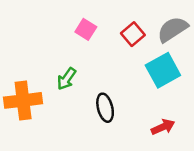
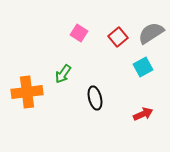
cyan square: (163, 70) -> (143, 67), size x0.7

